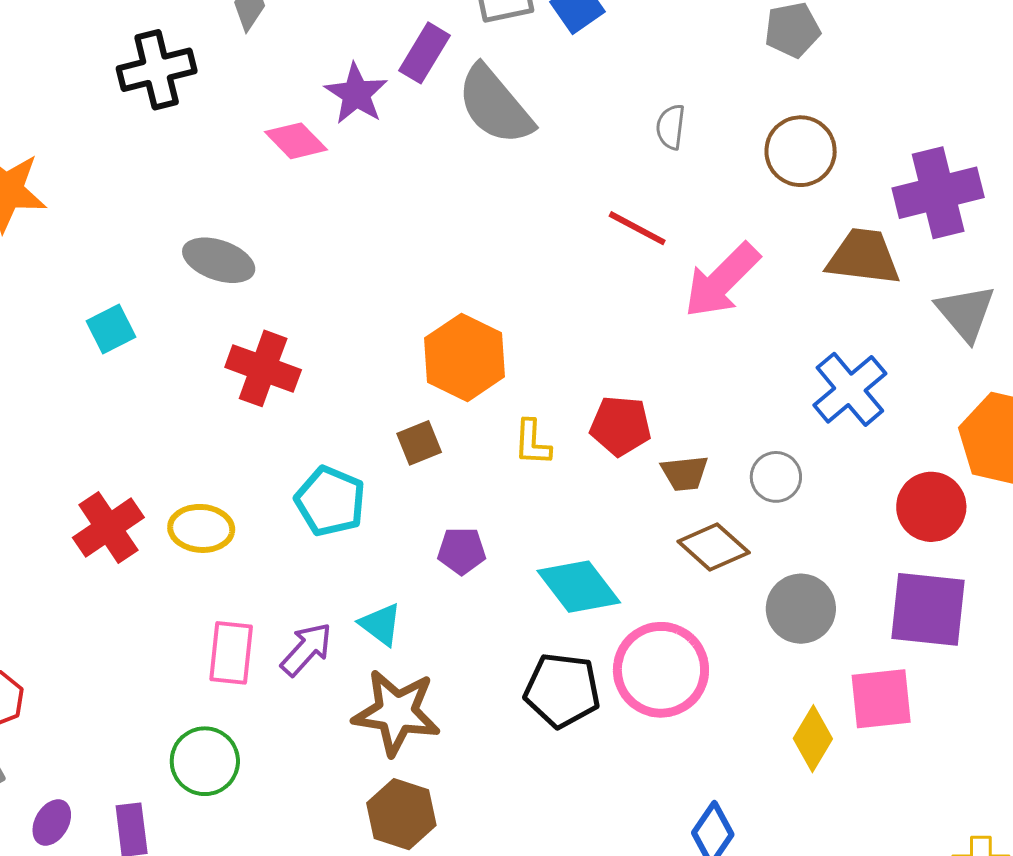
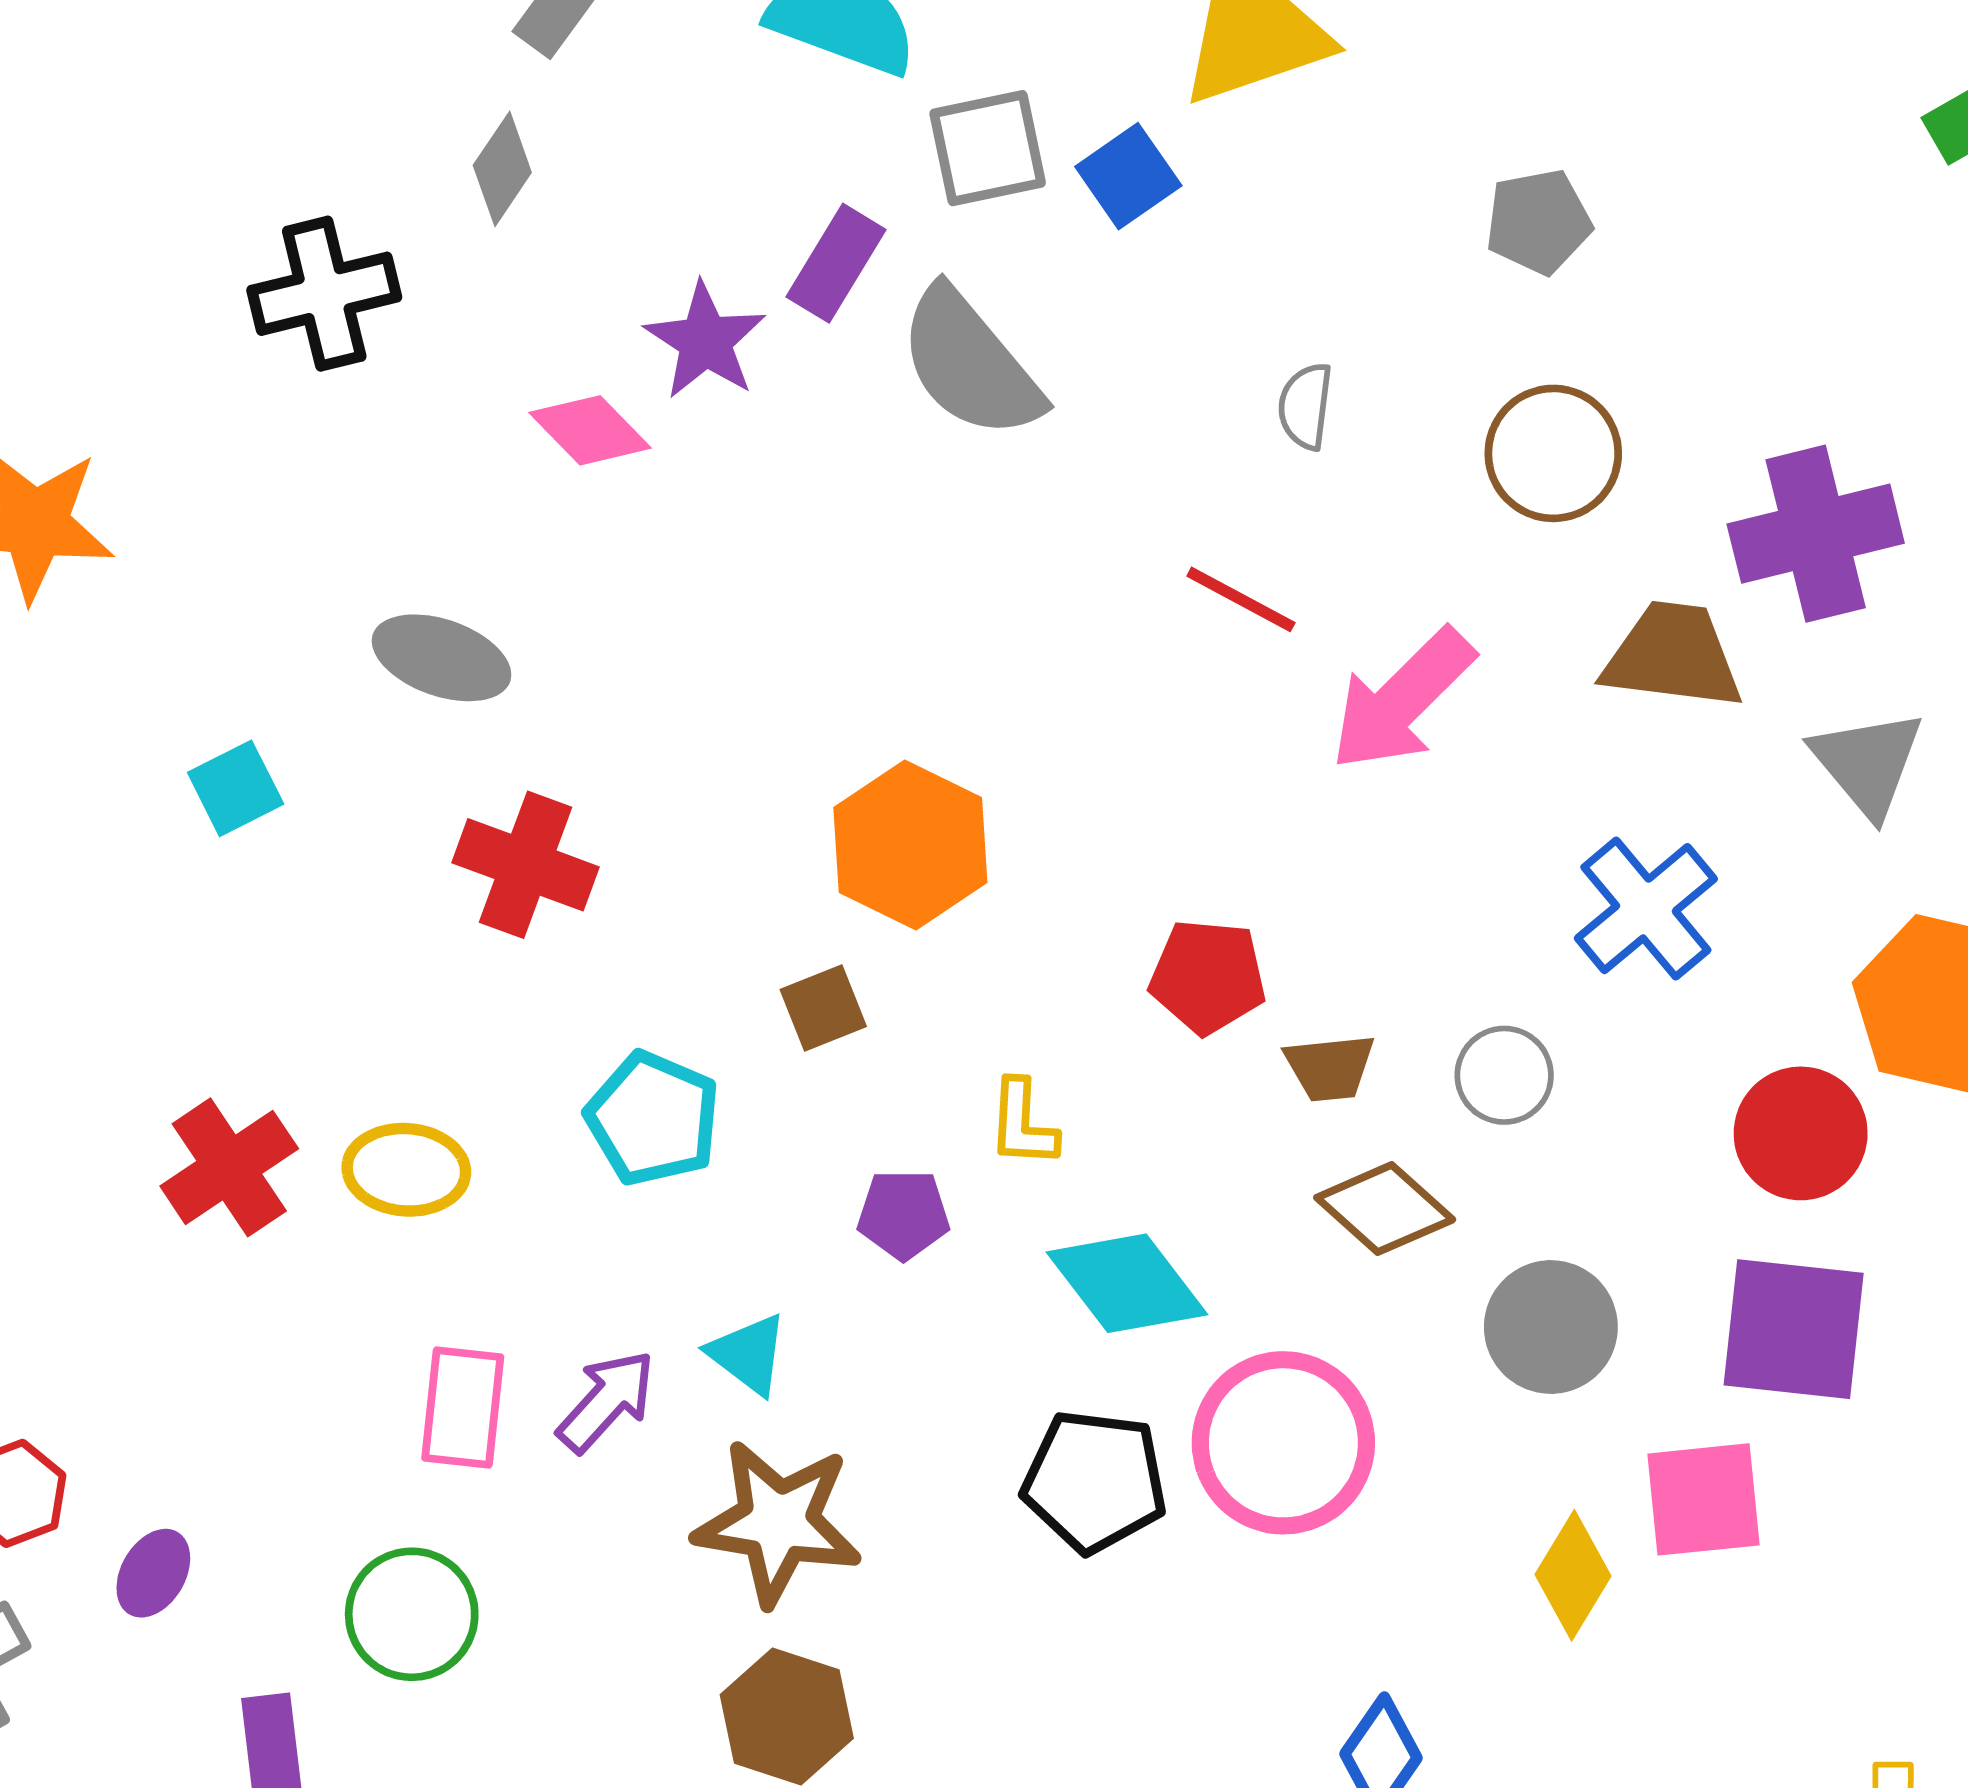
yellow L-shape: (532, 443) -> (1023, 1124), moved
purple ellipse: (52, 823) -> (153, 1573), moved

